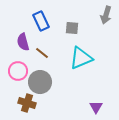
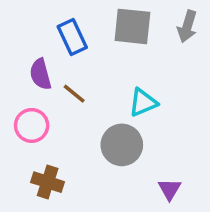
gray square: (72, 28) -> (132, 26), moved, size x1.6
cyan triangle: (81, 58) -> (143, 102), size x0.7
gray circle: (40, 82) -> (122, 145), moved

